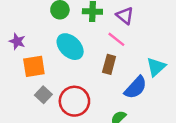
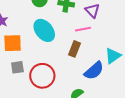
pink line: (116, 39) -> (83, 29), turned -56
gray square: (43, 95) -> (17, 67), turned 32

